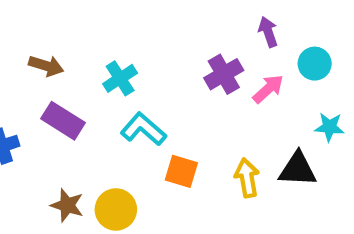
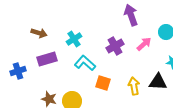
purple arrow: (268, 32) -> (131, 15), moved, size x1.5
purple cross: (224, 74) -> (115, 46), moved
purple rectangle: (63, 121) -> (47, 59), turned -48

